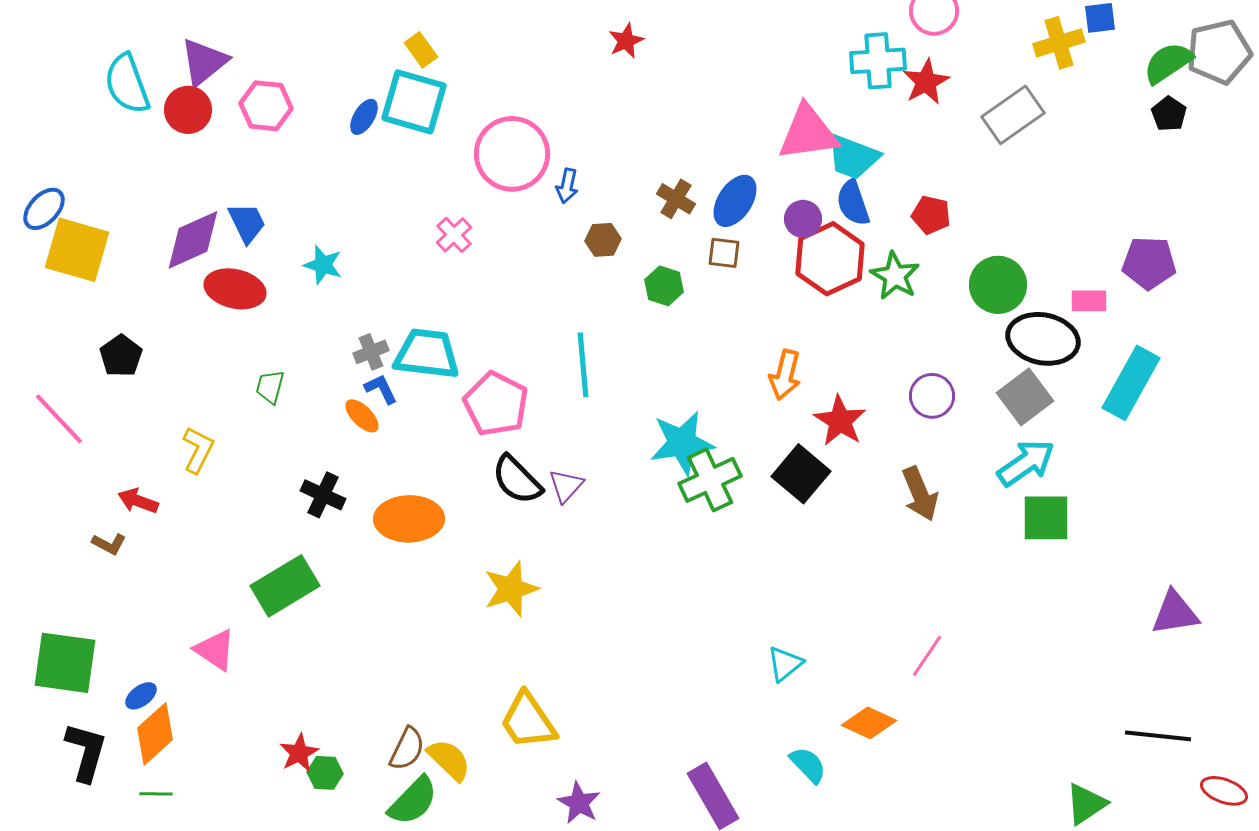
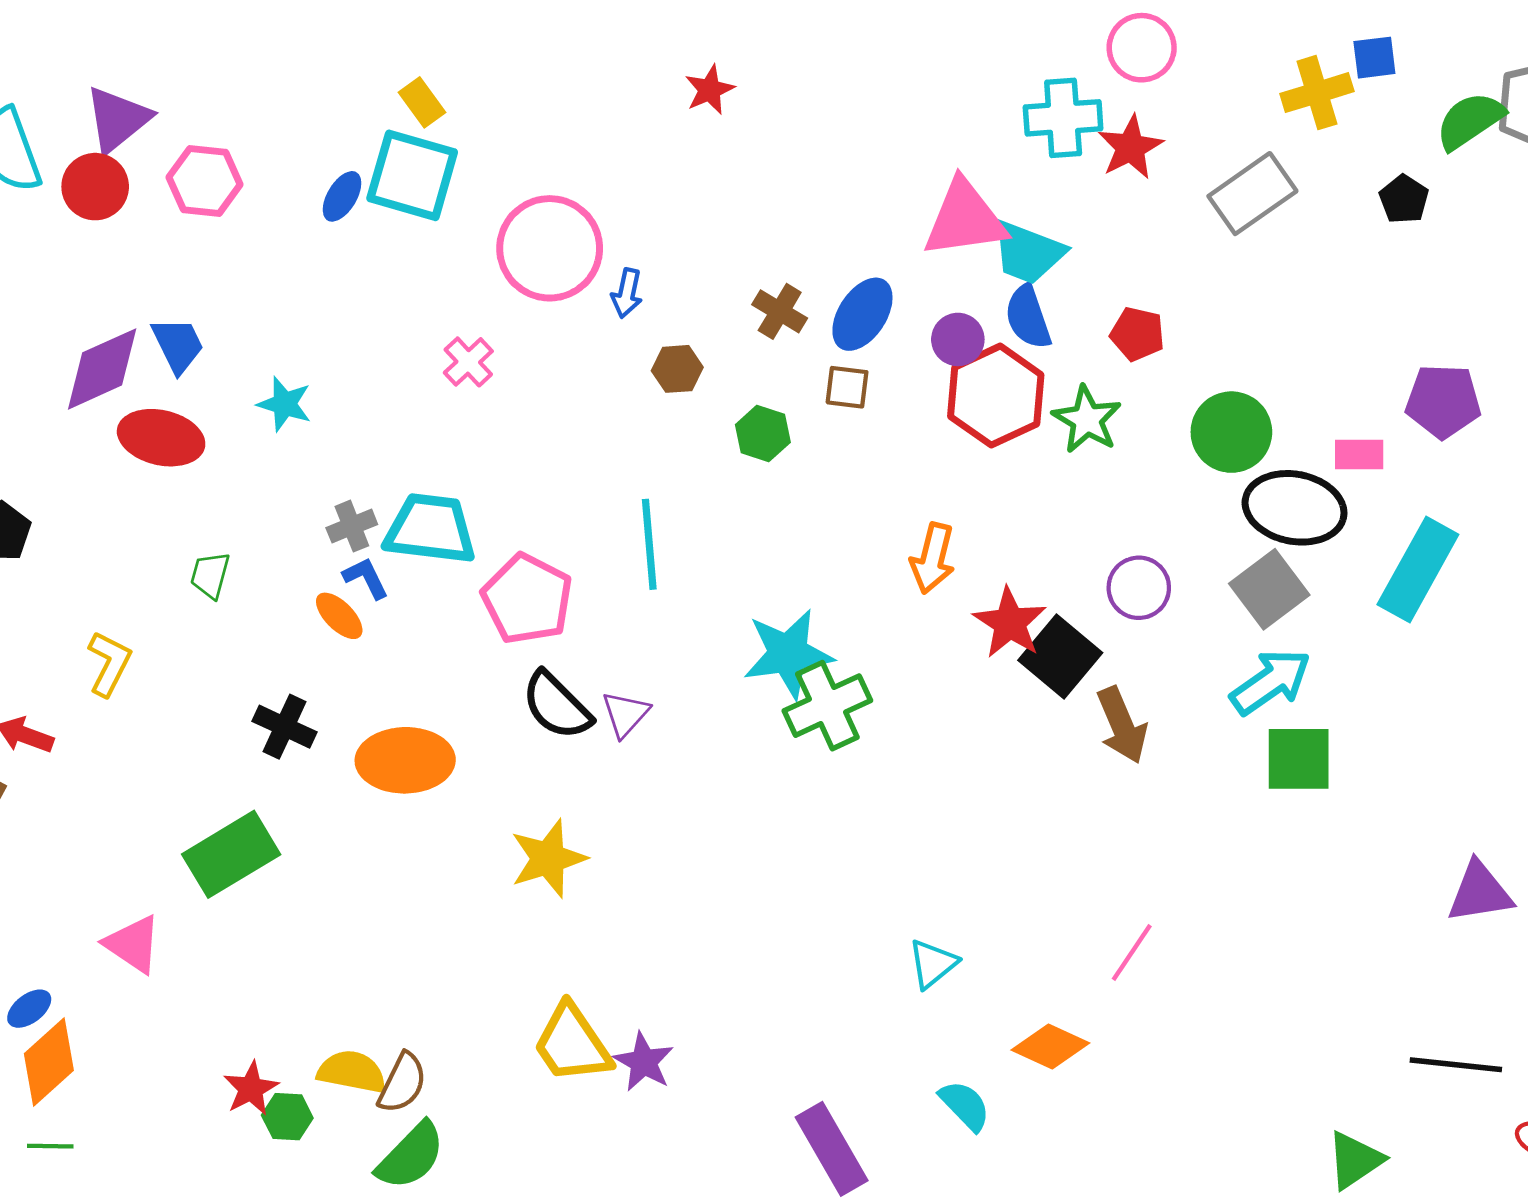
black pentagon: (1169, 114) -> (1404, 199), moved
black square: (801, 474) -> (1060, 657), moved
yellow semicircle: (449, 760) -> (352, 1072), moved, turned -33
purple star: (579, 803) -> (644, 1062), moved

